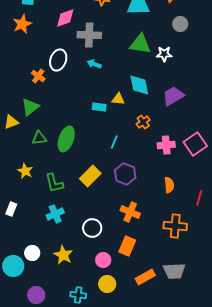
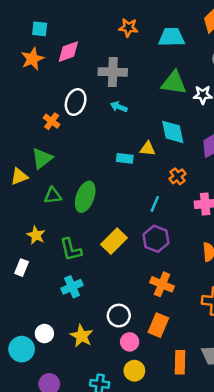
pink diamond: (65, 18) -> (68, 52), moved
cyan line: (114, 142) -> (155, 204), moved
white rectangle: (11, 209) -> (22, 268), moved
white circle: (92, 228) -> (119, 316), moved
orange rectangle: (145, 277) -> (180, 362), turned -60

